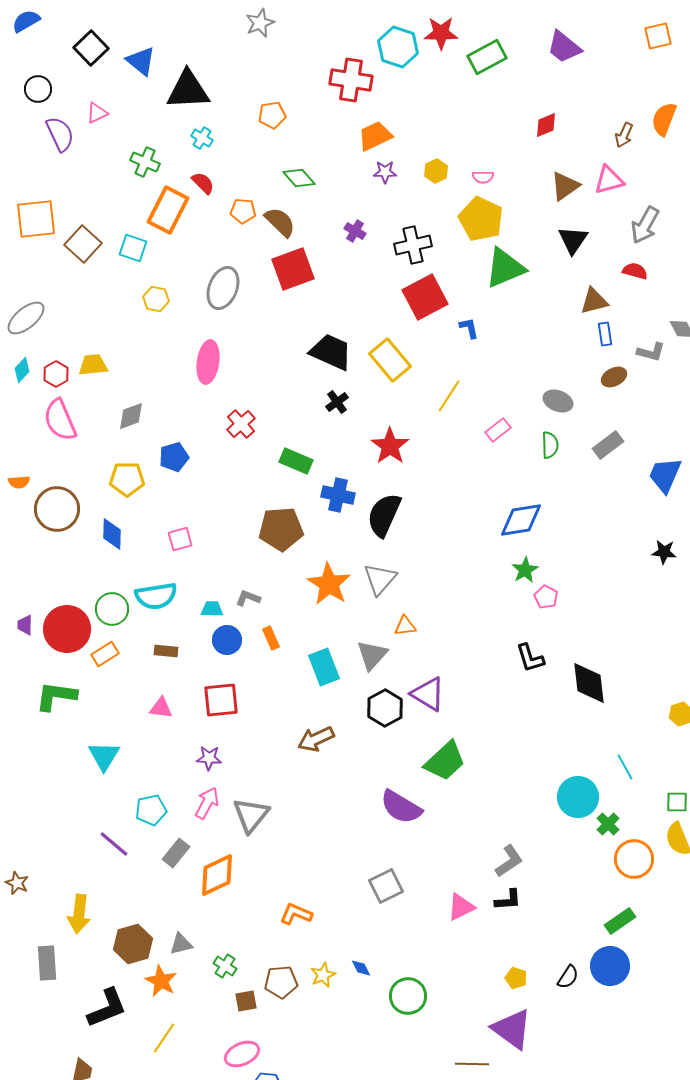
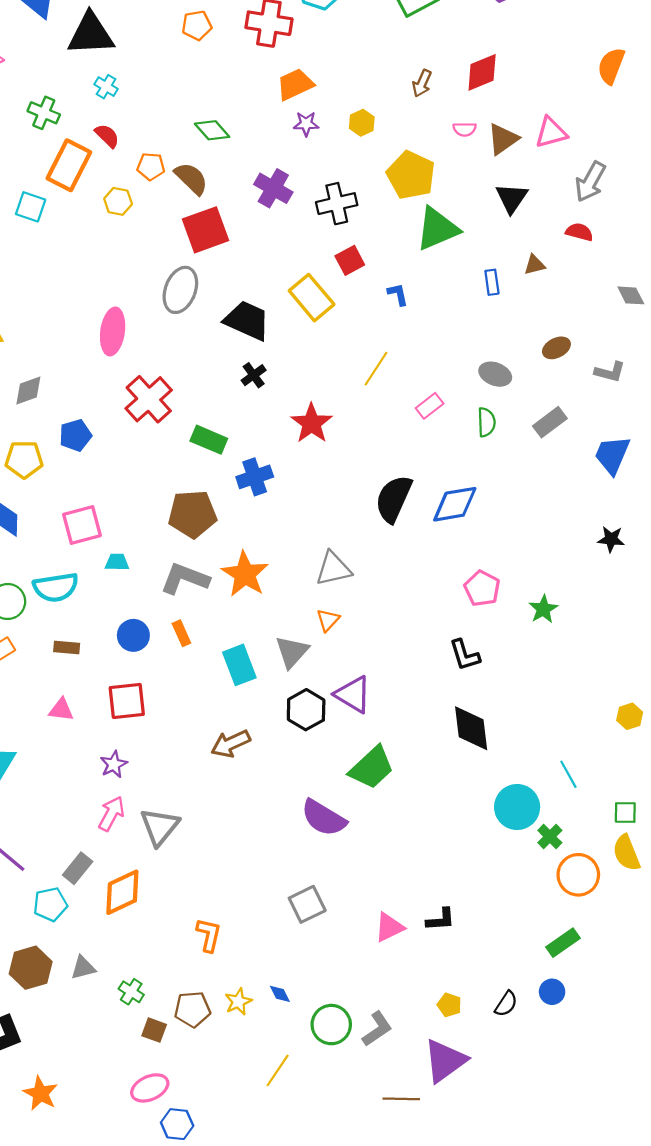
orange pentagon: (272, 115) -> (197, 25), moved
red diamond: (546, 125) -> (482, 72), size x1.4
brown arrow: (624, 135) -> (422, 83), moved
pink semicircle: (483, 177) -> (465, 129), moved
purple cross: (355, 231) -> (273, 188), size x1.6
gray ellipse: (223, 288) -> (180, 290), moved
red square: (425, 297) -> (350, 260), size x0.6
yellow hexagon: (156, 299) -> (118, 201), moved
brown triangle: (594, 301) -> (535, 265), size x0.7
blue rectangle: (605, 334) -> (492, 282), moved
gray L-shape: (651, 352) -> (610, 372), moved
yellow rectangle: (390, 360) -> (312, 298), moved
red cross: (241, 424) -> (149, 399), size x1.5
blue cross: (338, 495) -> (255, 477), turned -32
black semicircle: (384, 515) -> (394, 499), moved
pink square: (180, 539) -> (82, 525), size x1.5
green star: (525, 570) -> (543, 609), moved
gray triangle: (380, 579) -> (333, 569), moved, turned 36
pink pentagon: (546, 597) -> (482, 588), size x1.4
gray L-shape: (248, 598) -> (185, 579), moved, size x1.8
cyan trapezoid: (212, 609) -> (117, 562), moved
orange triangle: (405, 626) -> (328, 620), turned -40
black diamond: (589, 683) -> (471, 728), moved
purple star: (209, 758) -> (114, 764), turned -30
cyan pentagon: (151, 810) -> (50, 904), moved
gray L-shape: (509, 861) -> (377, 1029), moved
orange L-shape: (296, 914) -> (209, 935), turned 80
blue circle: (610, 966) -> (552, 992), size x0.6
orange star: (161, 981) -> (40, 1093), moved
brown square: (246, 1001) -> (154, 1030), turned 30
purple triangle: (512, 1029) -> (445, 1061), turned 48
yellow line: (164, 1038) -> (278, 1070), moved

